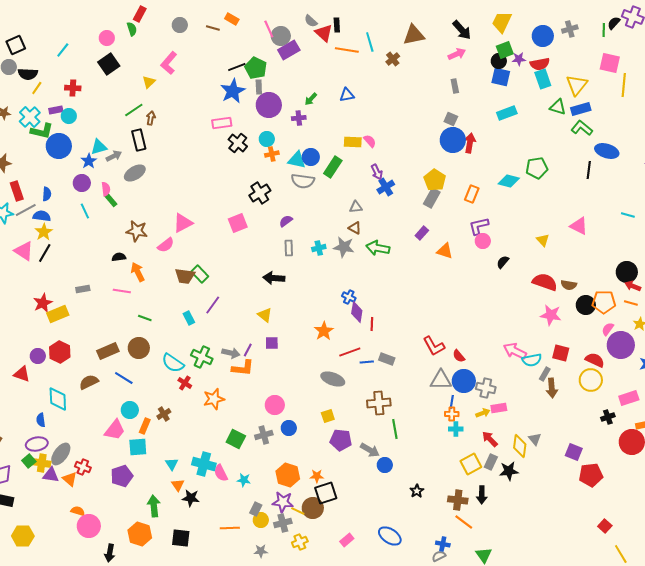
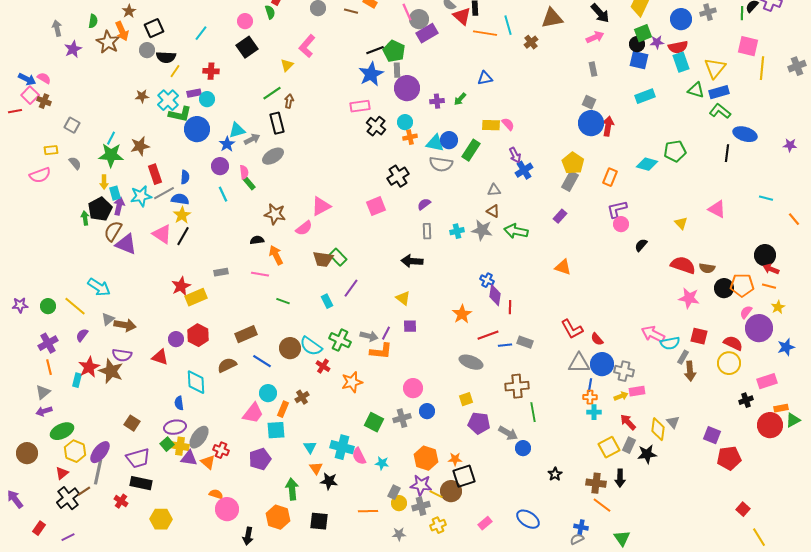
green arrow: (311, 99) -> (460, 99), moved
orange triangle: (445, 251) -> (563, 267), moved
brown circle: (139, 348) -> (290, 348), moved

